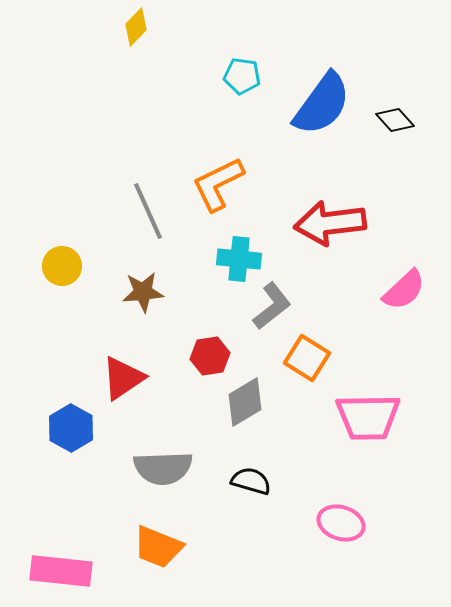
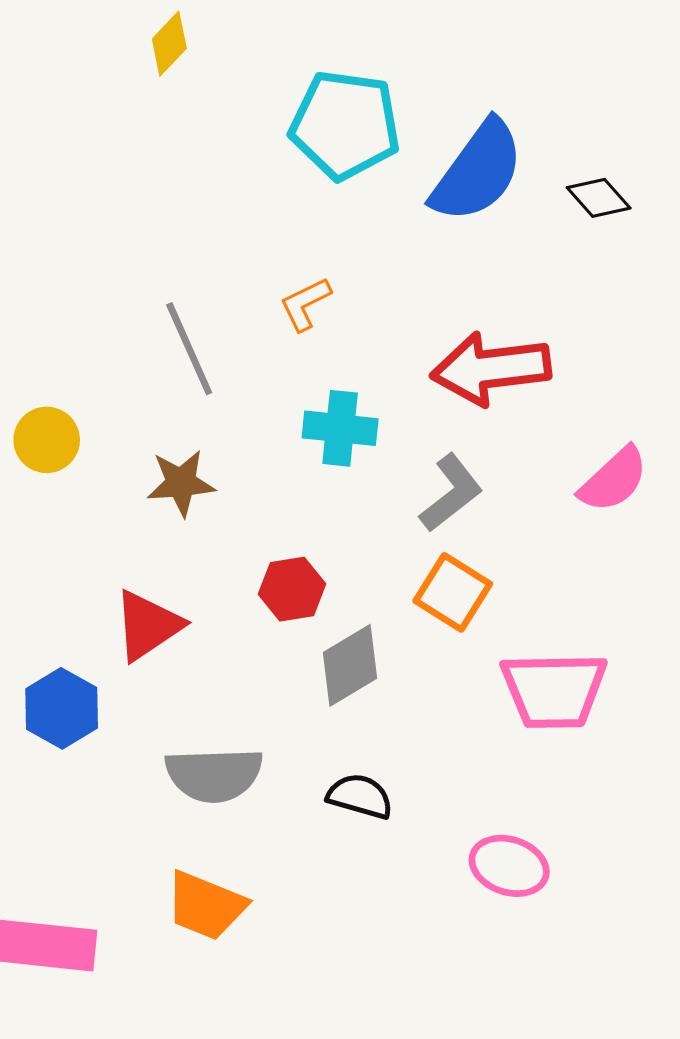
cyan pentagon: (242, 76) -> (345, 125), size x1.8
orange L-shape: (218, 184) -> (305, 304), size x0.6
gray L-shape: (272, 306) -> (451, 493), moved

